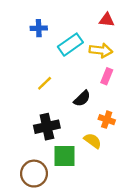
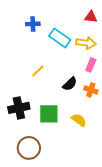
cyan rectangle: (70, 45) -> (60, 38), turned 70
orange cross: (107, 120) -> (91, 90), moved
black cross: (47, 127) -> (19, 108), moved
green square: (65, 156) -> (49, 114), moved

